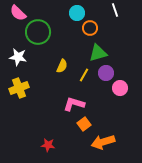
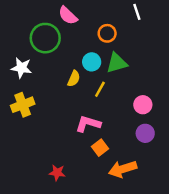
pink semicircle: (18, 13) -> (68, 15), moved
cyan circle: (77, 13) -> (92, 62), moved
purple circle: (106, 73) -> (145, 133), moved

